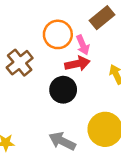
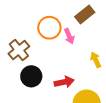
red arrow: (77, 64) -> (64, 82), moved
black circle: (63, 90) -> (31, 76), moved

